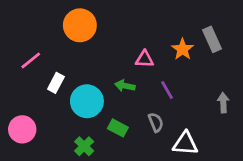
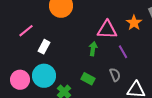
pink triangle: (145, 59) -> (107, 30), size x1.5
green arrow: (125, 86) -> (93, 49), turned 88
cyan circle: (87, 101) -> (44, 76), moved

